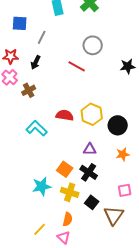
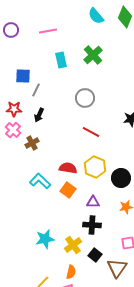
gray line: (42, 37) -> (36, 90), moved
gray circle: (93, 45) -> (85, 98), moved
red line: (77, 66) -> (91, 132), moved
orange square: (65, 169) -> (68, 190), moved
black cross: (89, 172) -> (92, 225), turned -30
yellow cross: (70, 192) -> (73, 245), turned 36

